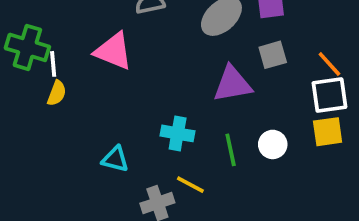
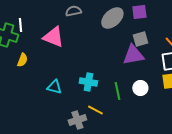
white line: (53, 64) -> (20, 25), moved
purple triangle: (232, 84) -> (133, 55), moved
cyan triangle: (115, 159) -> (54, 87), moved

